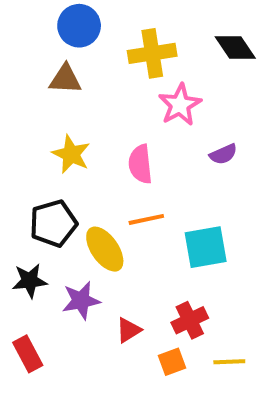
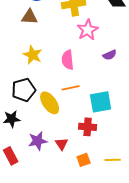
purple star: (81, 300) -> (38, 141), moved
red cross: (190, 320) -> (88, 127), moved, turned 30
red triangle: (128, 330) -> (62, 144), turned -32

